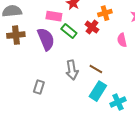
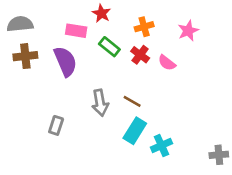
red cross: (92, 27) -> (140, 55), moved
green rectangle: (69, 31) -> (109, 47), moved
pink semicircle: (122, 40) -> (167, 63), turned -40

